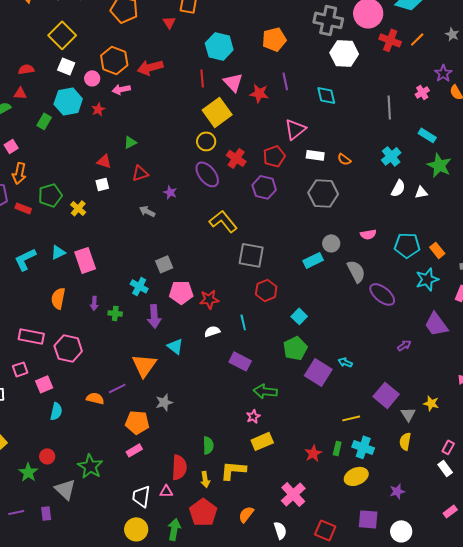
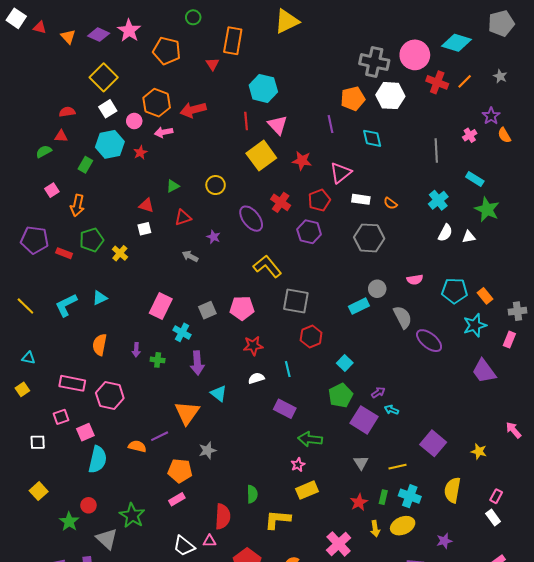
orange pentagon: (274, 39) -> (353, 99), moved
white square: (66, 66) -> (108, 109), turned 36
red star: (259, 93) -> (302, 161), moved
yellow circle: (206, 141) -> (216, 185), moved
orange arrow: (19, 173) -> (77, 205), moved
pink rectangle: (85, 260) -> (161, 306), moved, turned 45
pink pentagon: (181, 292) -> (242, 308), moved
purple arrow: (404, 345) -> (378, 392), moved
cyan semicircle: (56, 411) -> (98, 460), size x1.5
gray triangle: (408, 414) -> (361, 463), moved
yellow semicircle: (405, 441) -> (452, 490), size x1.4
yellow arrow: (205, 479) -> (375, 529), moved
white trapezoid: (141, 496) -> (184, 546), turned -60

